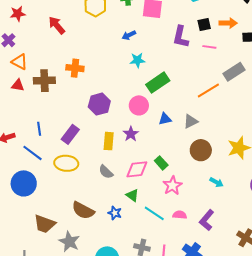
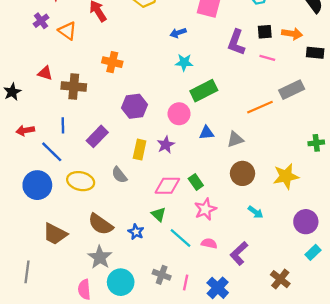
orange triangle: (20, 62) -> (67, 31), moved
brown cross: (44, 81) -> (74, 87), moved
yellow ellipse: (66, 163) -> (81, 181), moved
gray semicircle: (106, 172) -> (119, 175), moved
gray star: (69, 242) -> (100, 257), moved

